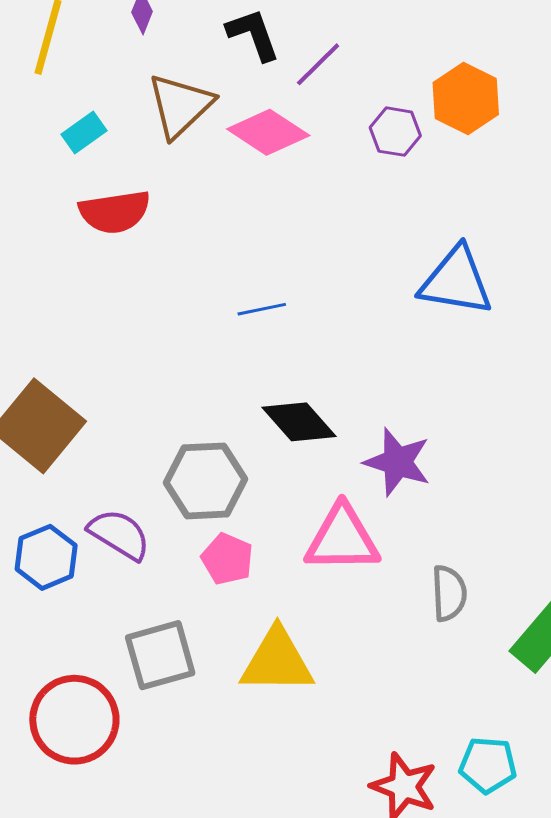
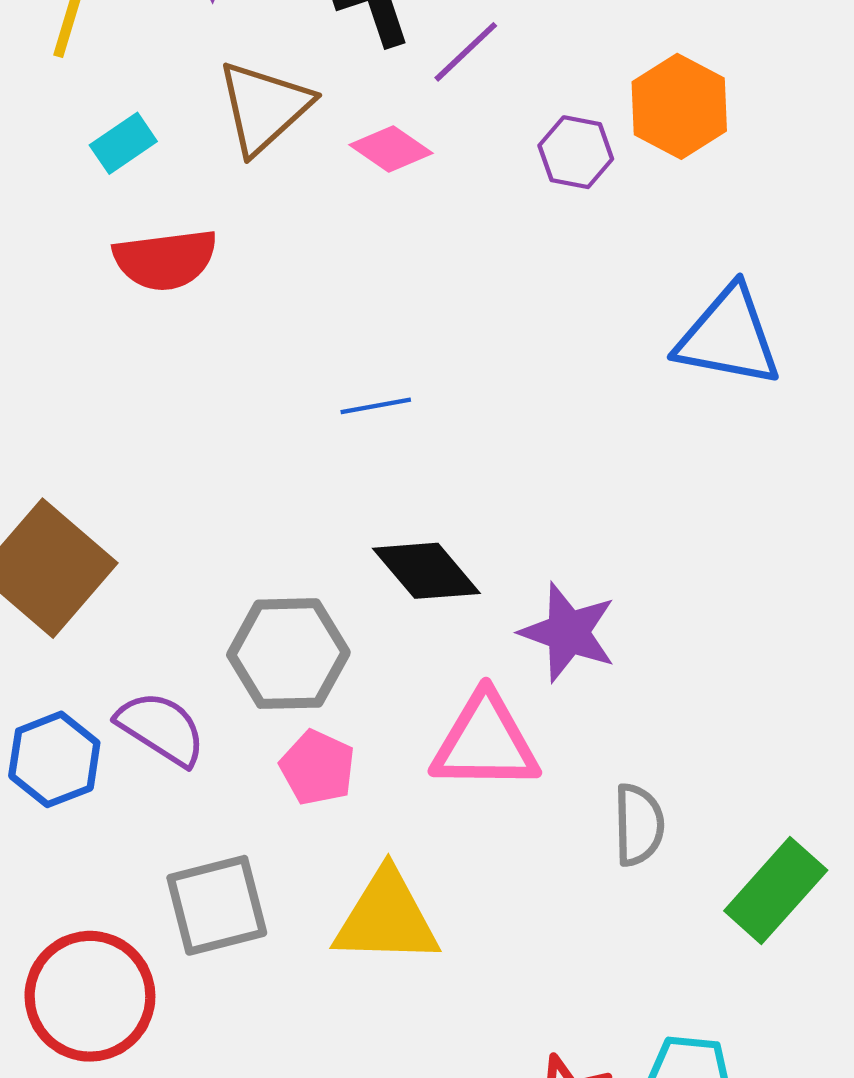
pink diamond: (268, 132) -> (391, 149), size x0.7
blue triangle: (456, 281) -> (728, 337), moved

